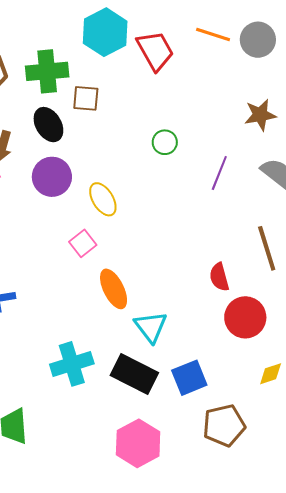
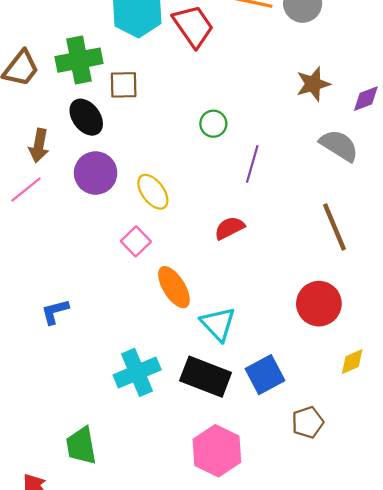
purple line: (219, 173) -> (252, 164), moved
red semicircle: (219, 277) -> (229, 228), moved, turned 84
brown pentagon: (224, 425) -> (308, 422), size x0.7

